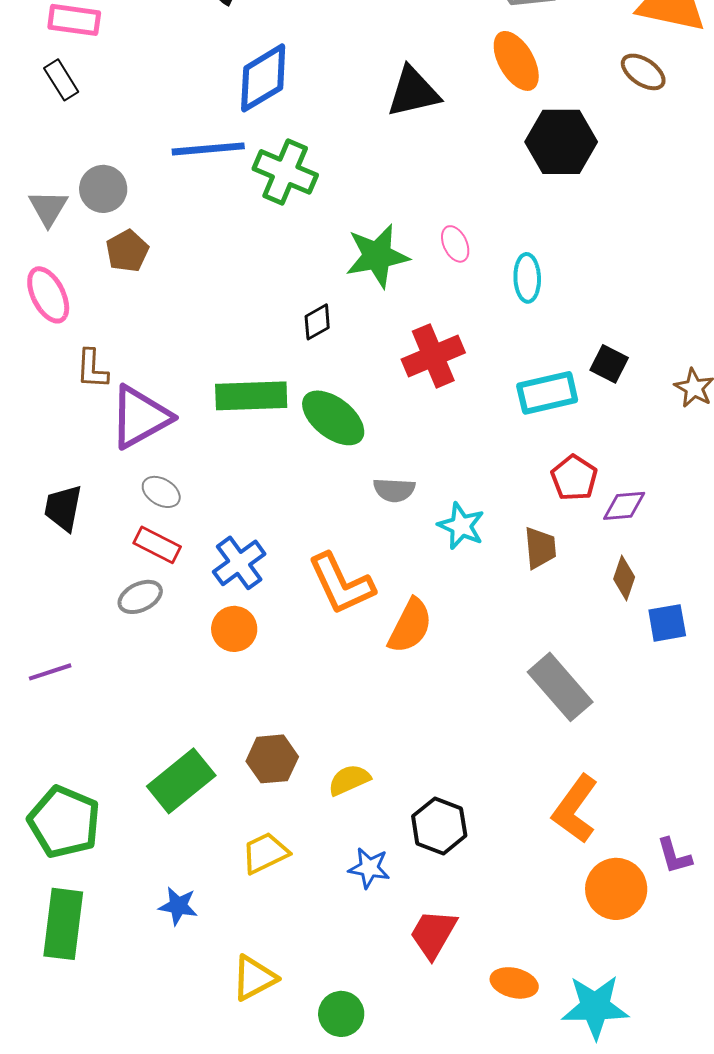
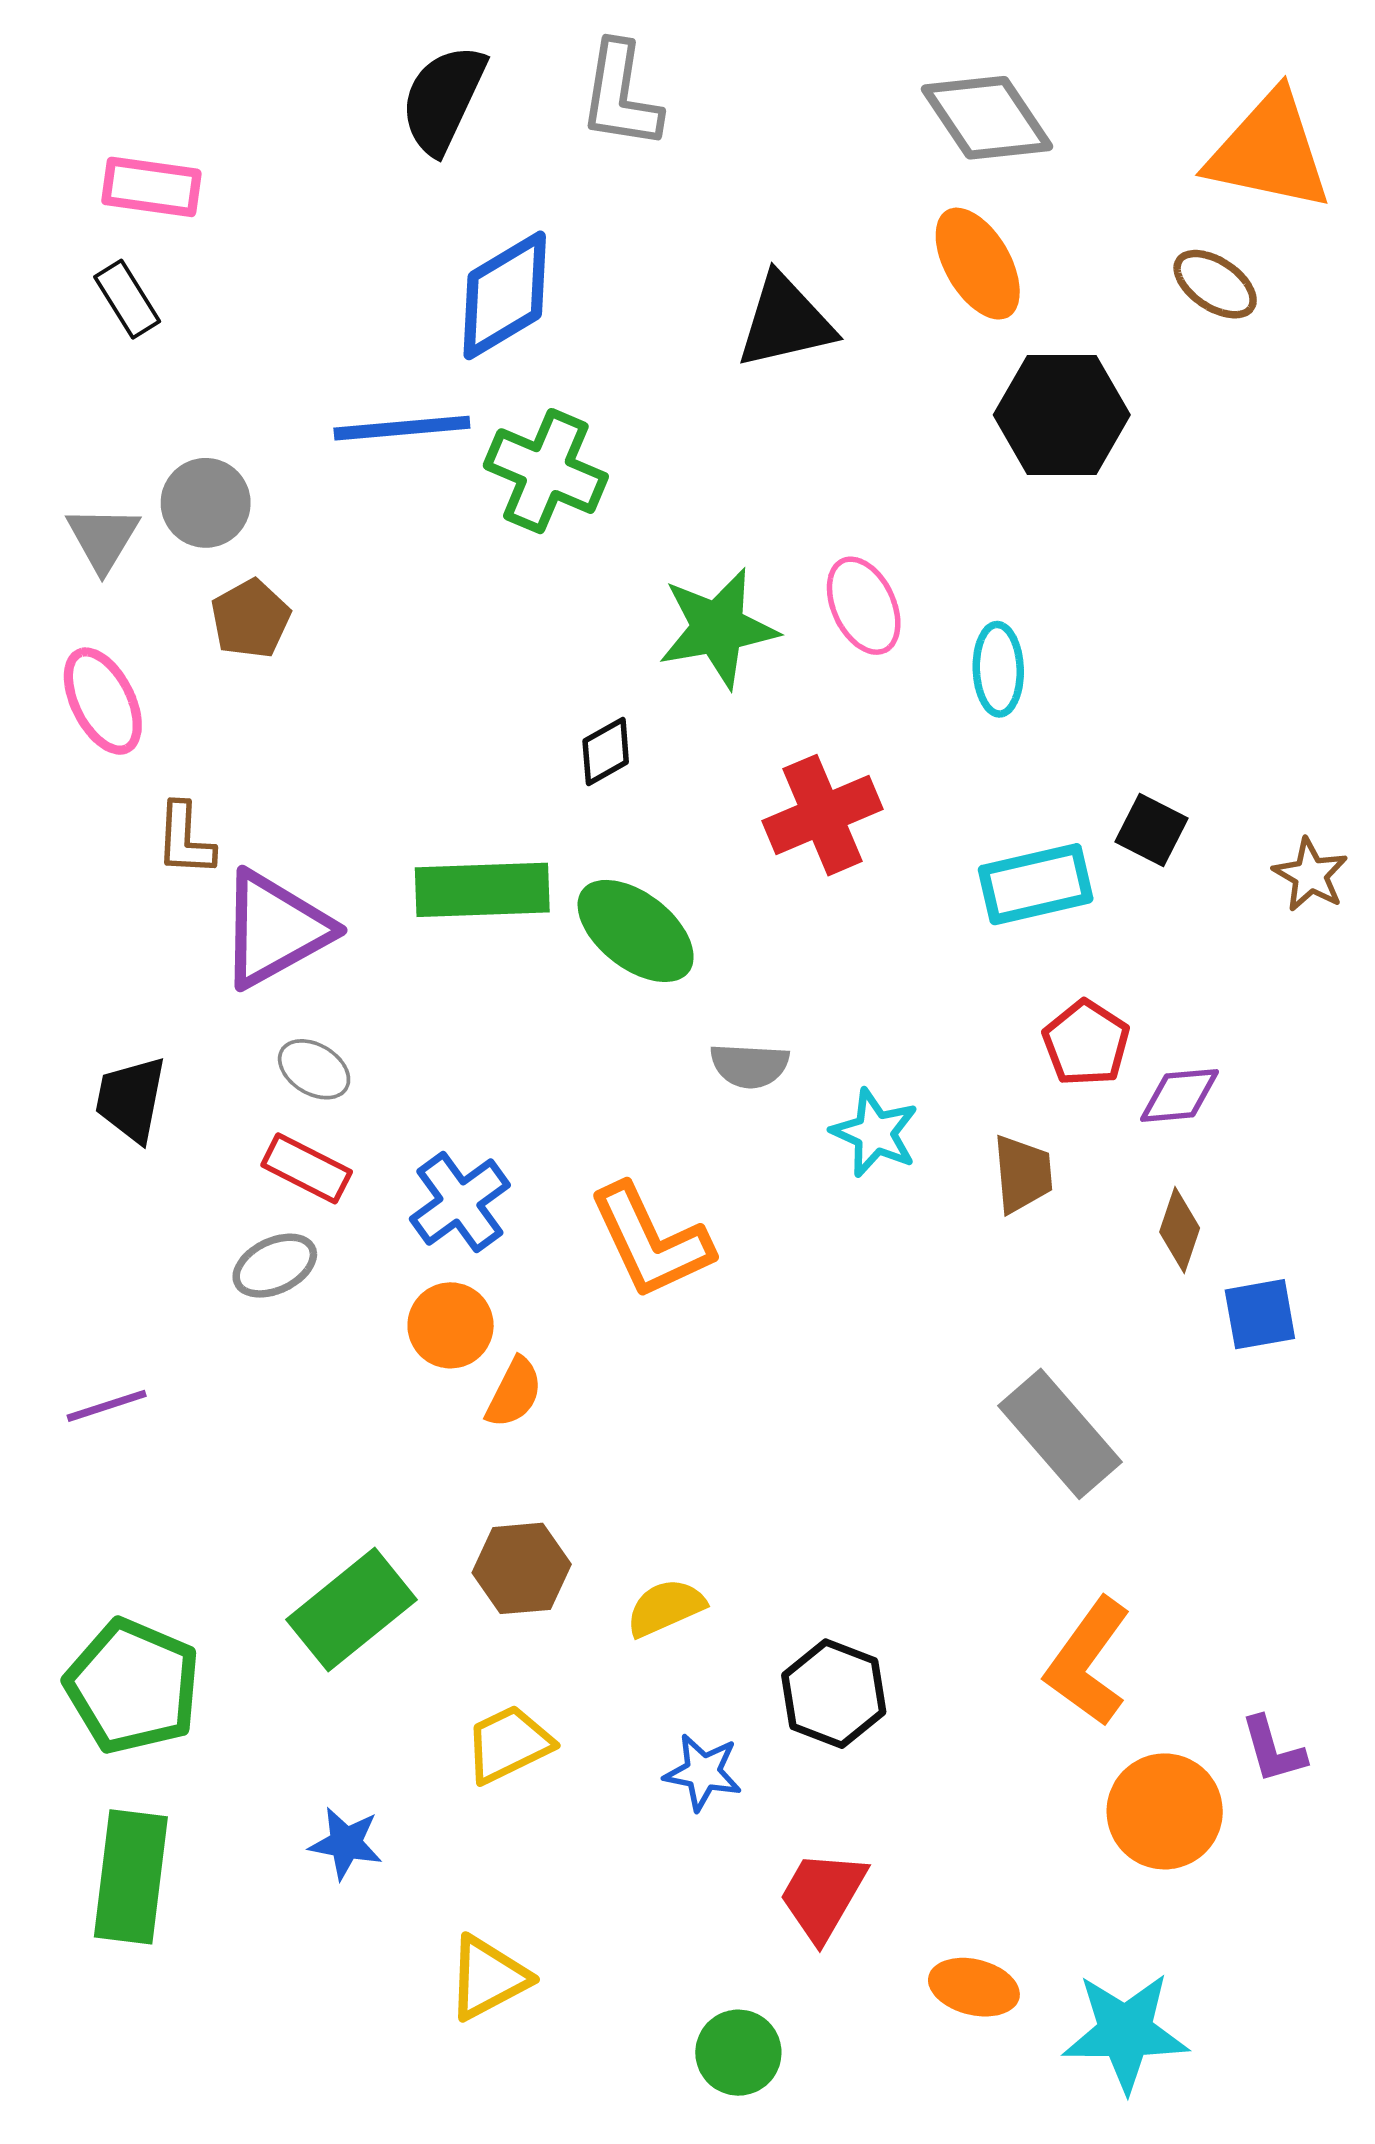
pink ellipse: (455, 244) -> (864, 606), size x1.4
orange semicircle: (410, 626) -> (514, 1393), moved, size x0.7
green circle: (341, 1014) -> (738, 2053), moved

